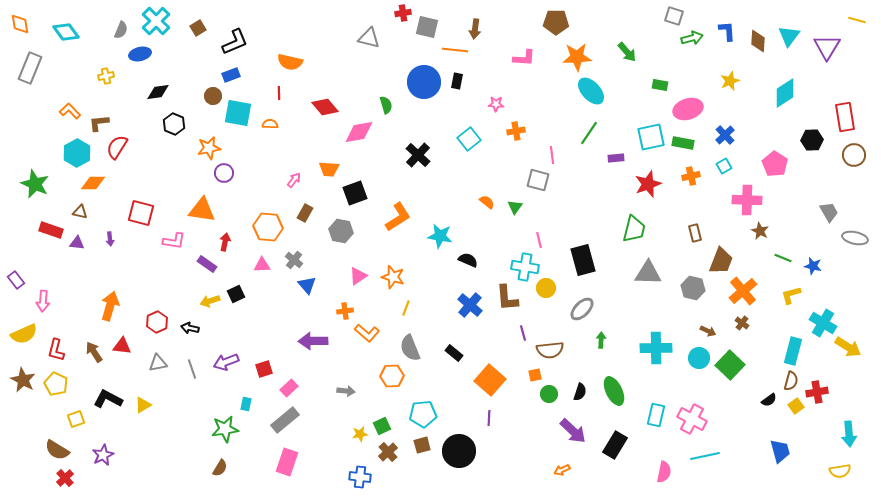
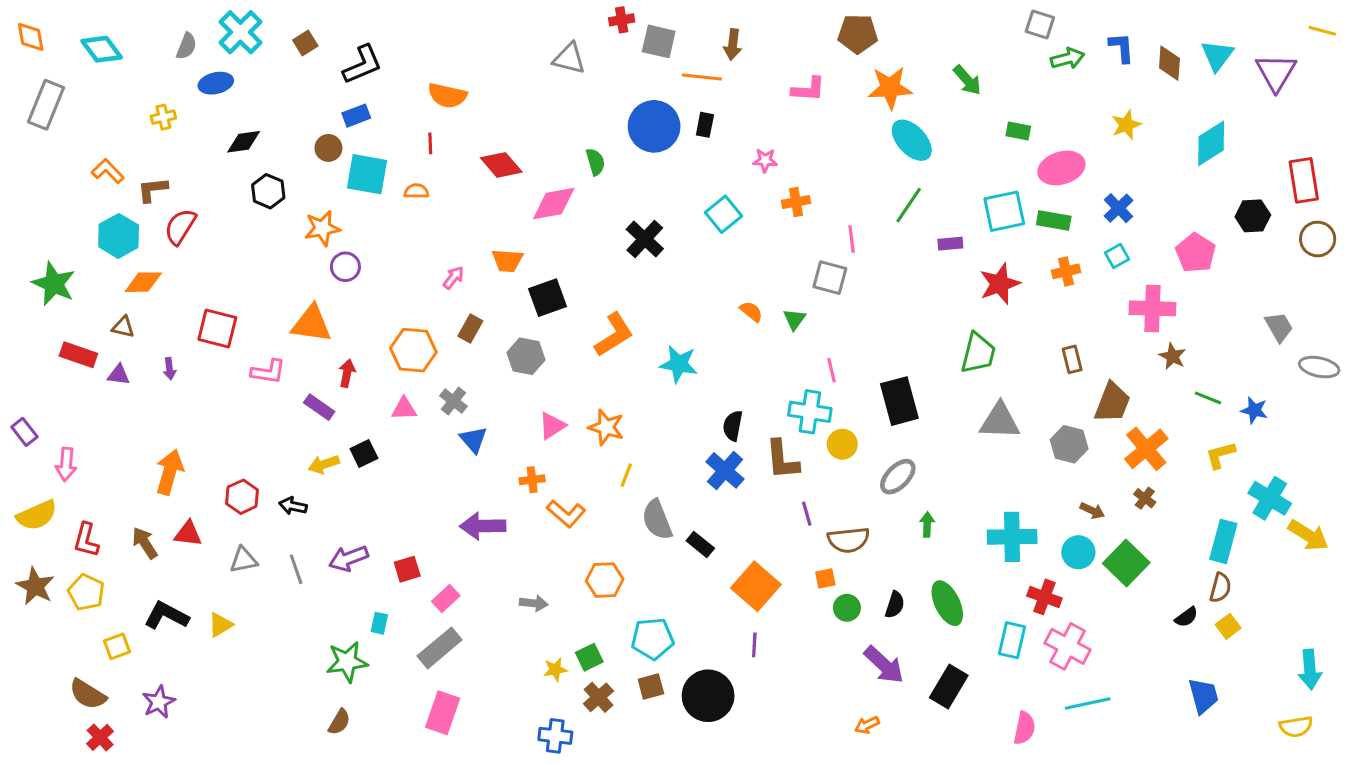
black semicircle: (468, 260) -> (733, 426), moved, turned -102
gray semicircle: (410, 348) -> (657, 520), moved
red cross: (817, 392) -> (1044, 597), moved, turned 30

